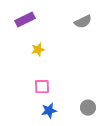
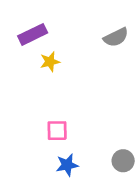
yellow star: (38, 50) -> (50, 62), moved

